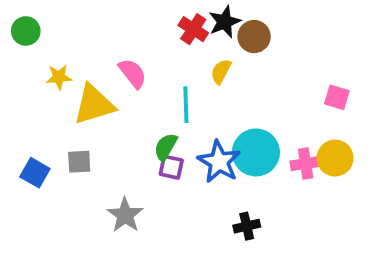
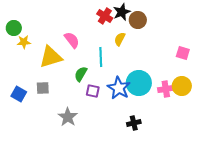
green circle: (26, 31) -> (14, 28), moved
yellow star: (59, 77) -> (24, 42), moved
green semicircle: (166, 147) -> (81, 74), moved

